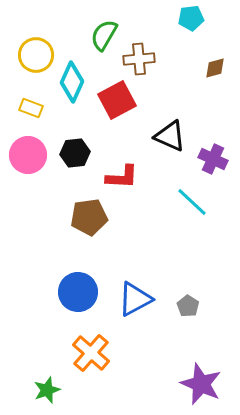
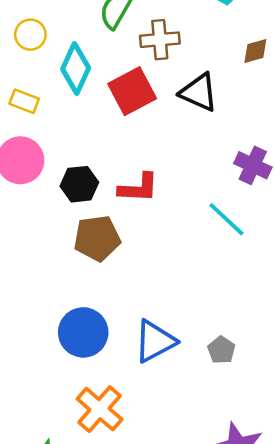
yellow circle: (36, 55) -> (30, 35), size x0.7
black triangle: (170, 136) -> (199, 92), moved
black hexagon: (75, 153) -> (79, 184), moved

